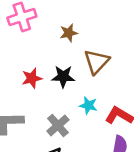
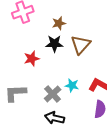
black star: (63, 77) -> (54, 44), moved
cyan star: (88, 105) -> (72, 85), moved

